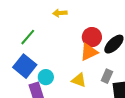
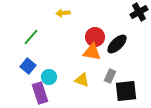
orange triangle: (89, 52) -> (92, 52), turned 36
blue square: (25, 66) -> (28, 66), size x0.7

